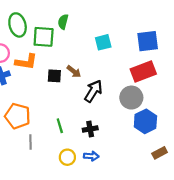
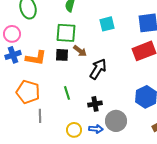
green square: (44, 37) -> (66, 33), moved
orange L-shape: (26, 62) -> (36, 58), moved
gray circle: (131, 98) -> (116, 121), moved
green line: (60, 126) -> (67, 93), moved

